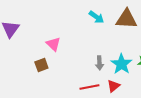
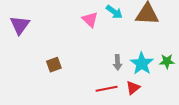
pink triangle: (53, 44) -> (90, 20), moved

